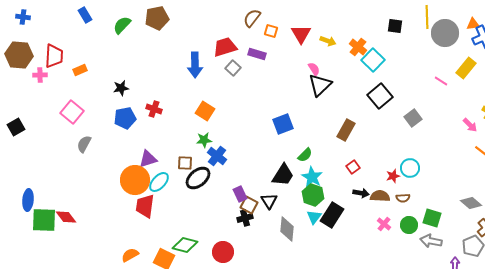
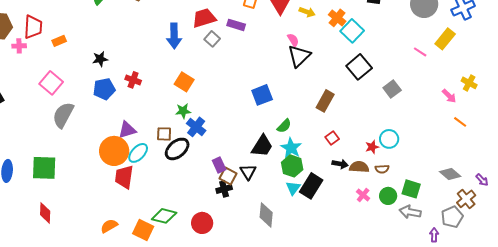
gray semicircle: (84, 144) -> (63, 115), size x1.5
red diamond: (66, 217) -> (45, 213), moved, turned 40
green square: (44, 220) -> (44, 168), moved
gray diamond: (287, 229) -> (266, 215), moved

